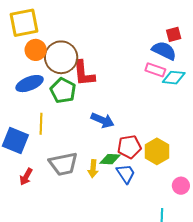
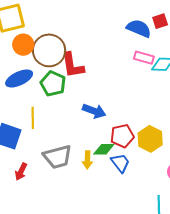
blue semicircle: (164, 51) -> (139, 28), moved

